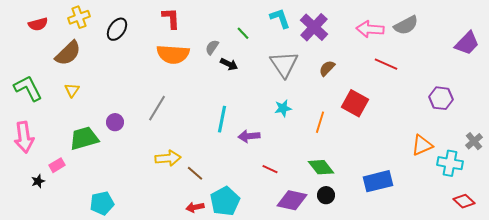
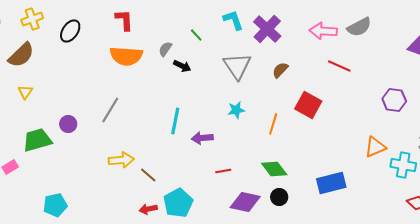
red line: (270, 169) -> (223, 171), turned -35

